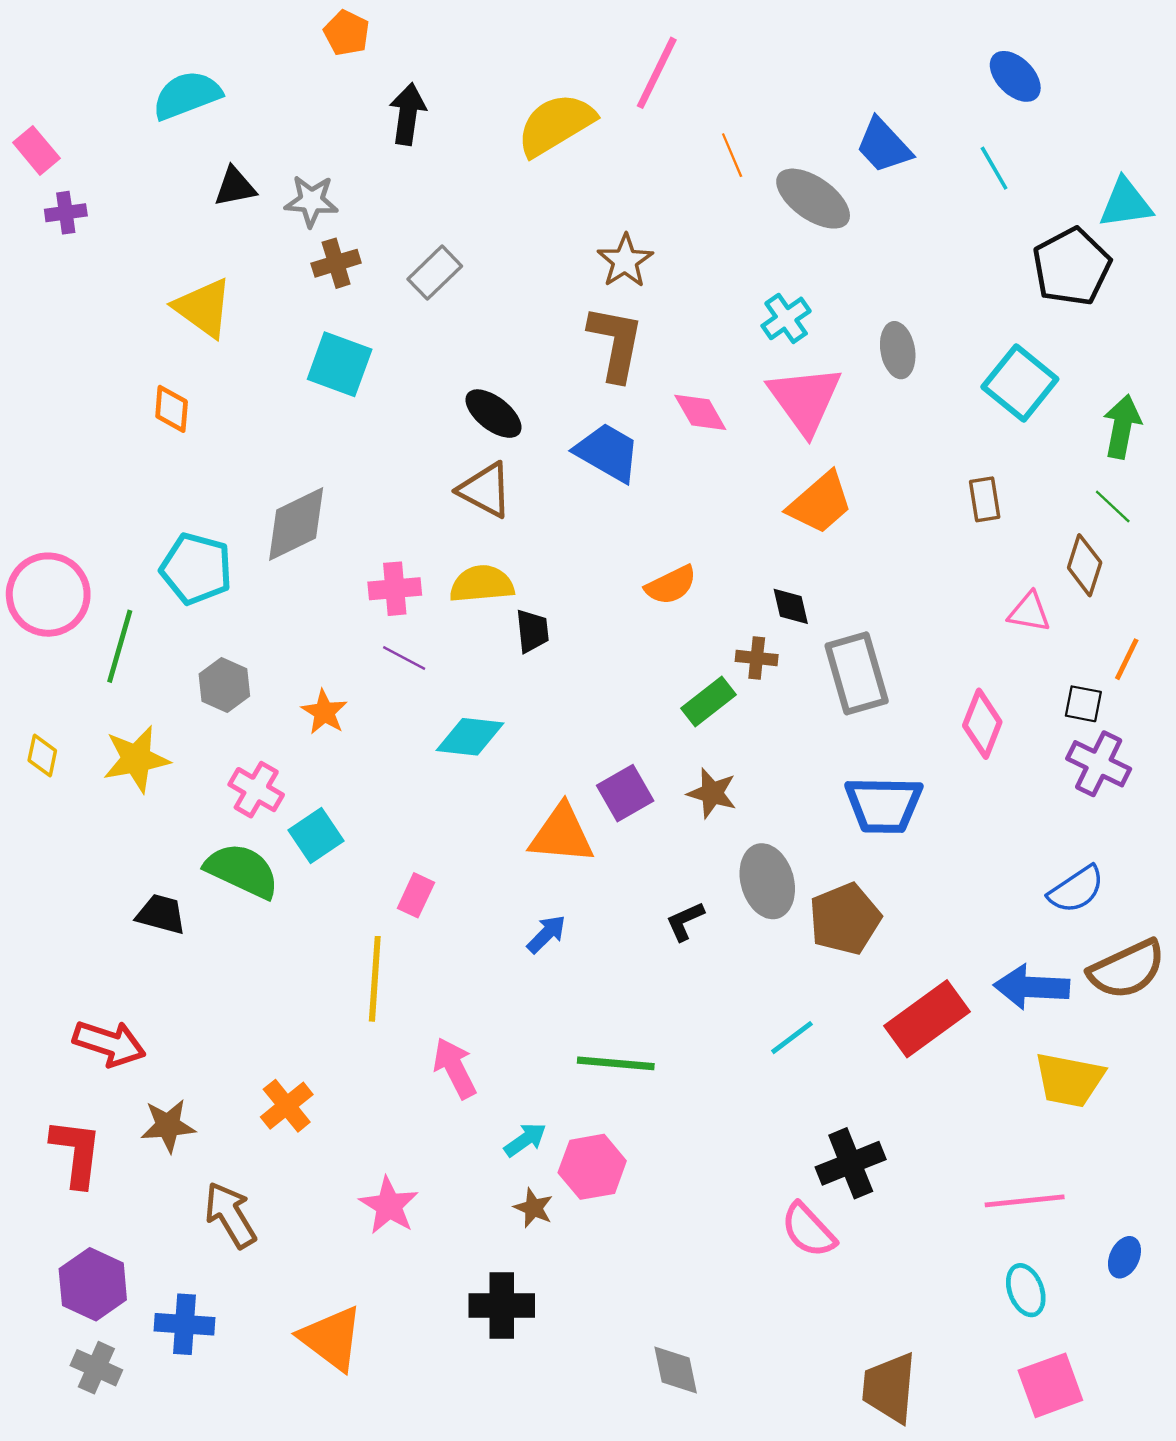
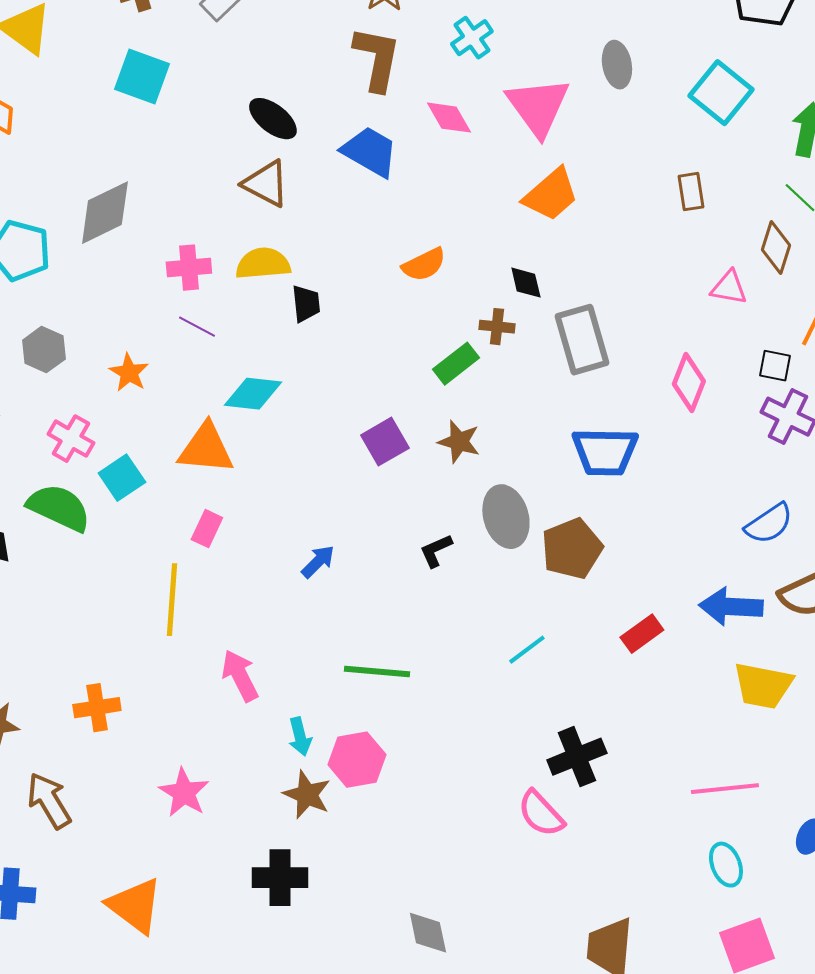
cyan cross: (786, 318) -> (472, 38), moved
orange triangle: (562, 834) -> (206, 449), moved
red rectangle: (927, 1019) -> (642, 634), size x0.6
orange cross: (287, 1106) -> (97, 708), turned 30
cyan arrow: (525, 1140) -> (300, 737), turned 111
brown star: (533, 1208) -> (307, 795), size x1.4

